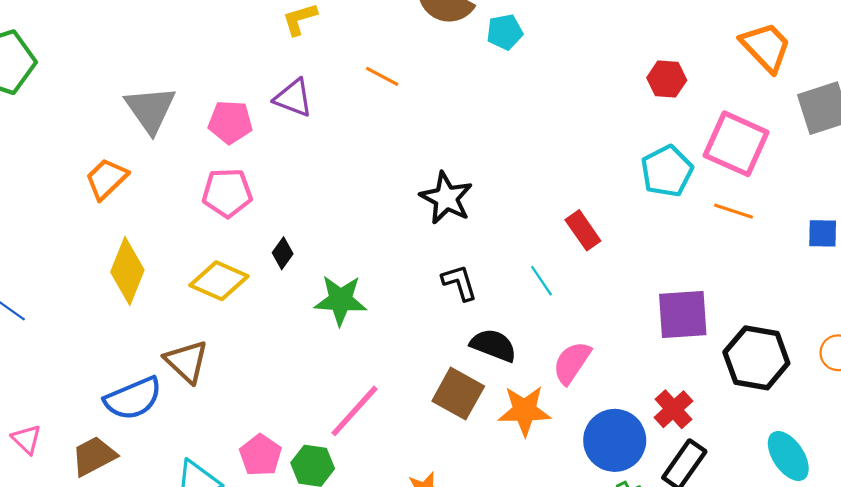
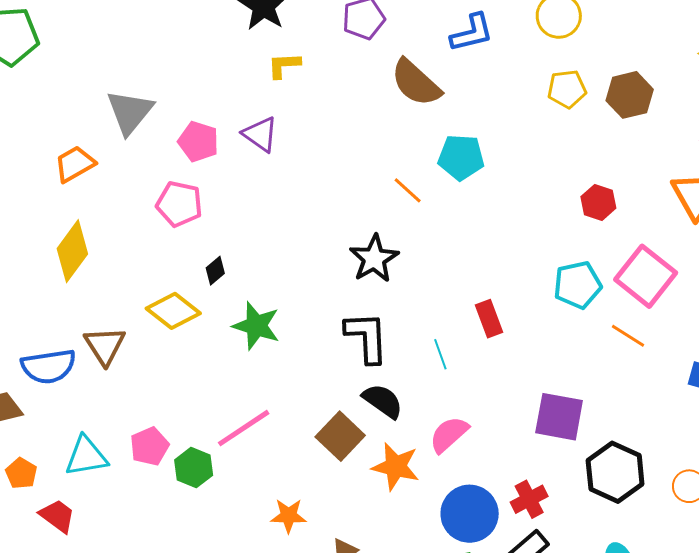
cyan pentagon: (505, 32) -> (461, 157), moved, size x1.4
orange line: (382, 76) -> (408, 190), moved
yellow diamond: (219, 281) -> (173, 311), moved
black L-shape: (459, 283) -> (367, 337), size x1.5

